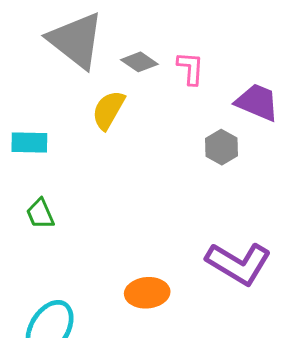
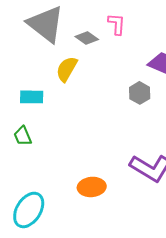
pink L-shape: (191, 68) -> (117, 24), moved
cyan rectangle: (29, 143) -> (32, 97), moved

